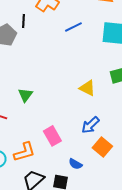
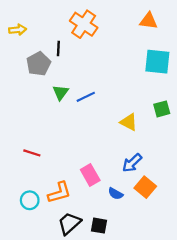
blue line: (73, 27) -> (86, 97), moved
green triangle: (25, 95) -> (61, 92), moved
blue semicircle: (75, 164) -> (116, 194), moved

